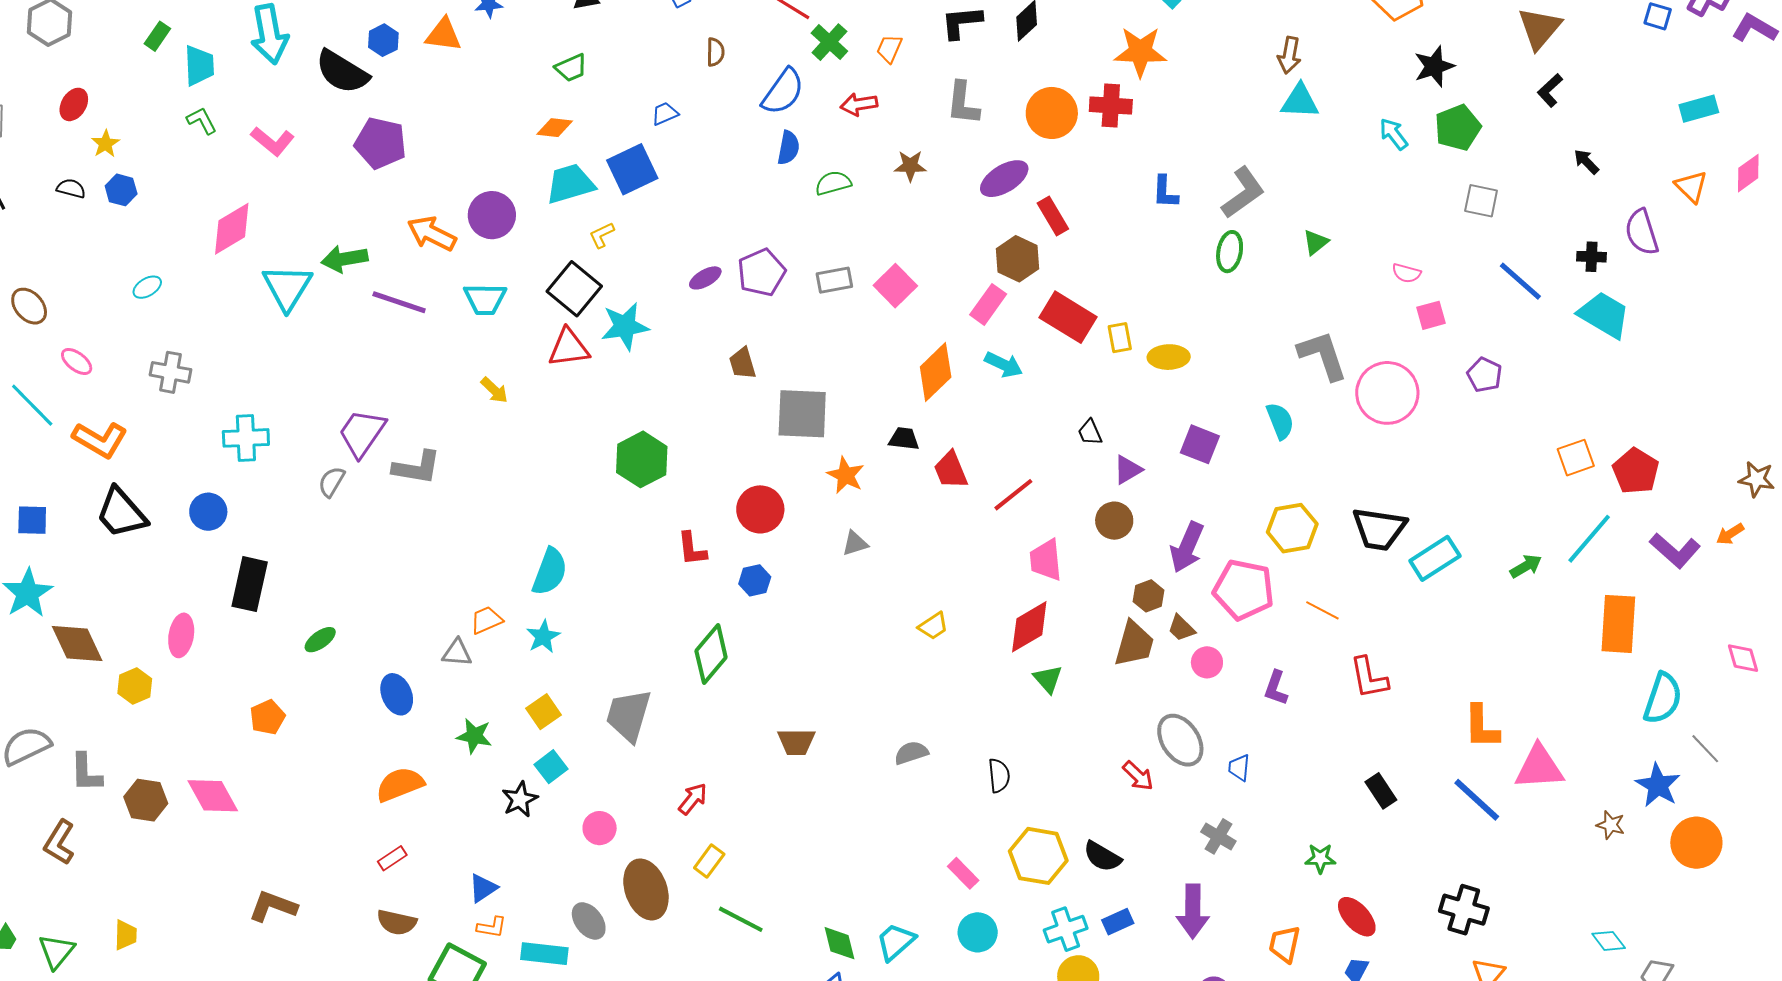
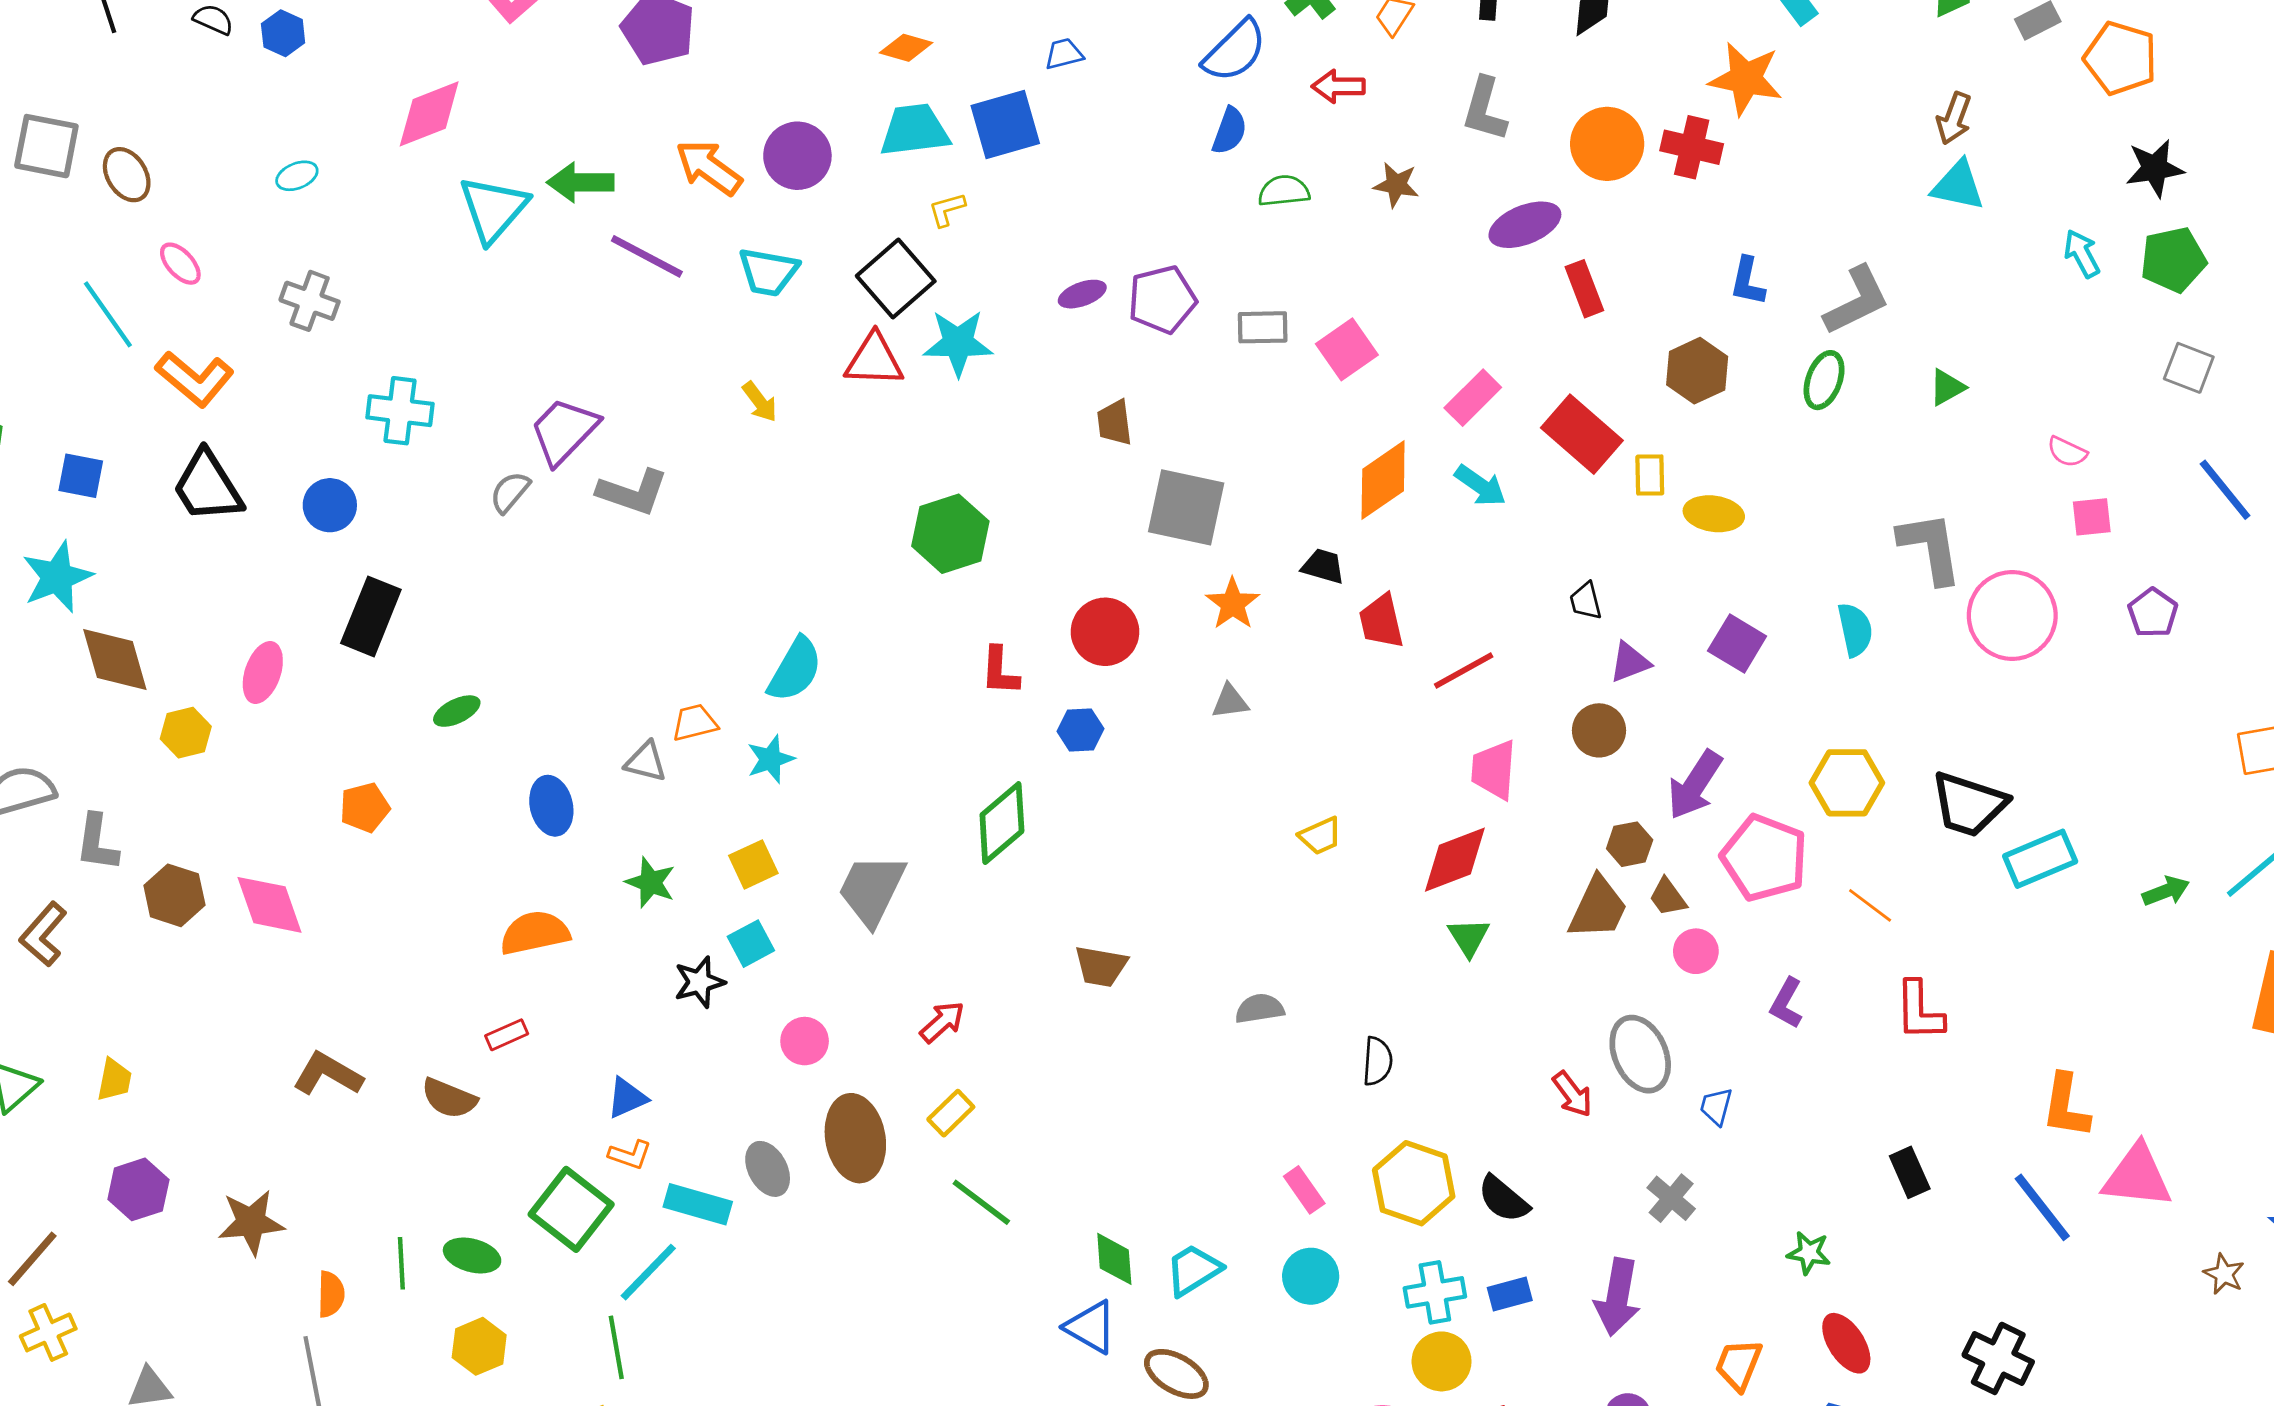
brown hexagon: (1018, 259) -> (1697, 371), moved
brown semicircle: (397, 922) -> (449, 1098), moved

